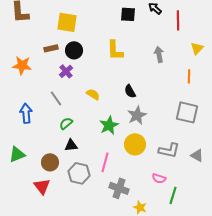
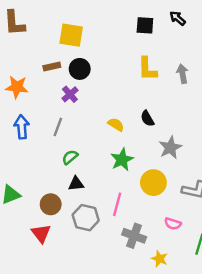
yellow L-shape: (115, 50) -> (147, 69), moved
yellow semicircle: (93, 94) -> (116, 125), moved
gray line: (56, 98) -> (58, 127), turned 56
blue arrow: (26, 113) -> (22, 127), moved
gray star: (137, 115) -> (170, 147), moved
pink semicircle: (159, 178) -> (173, 224), moved

